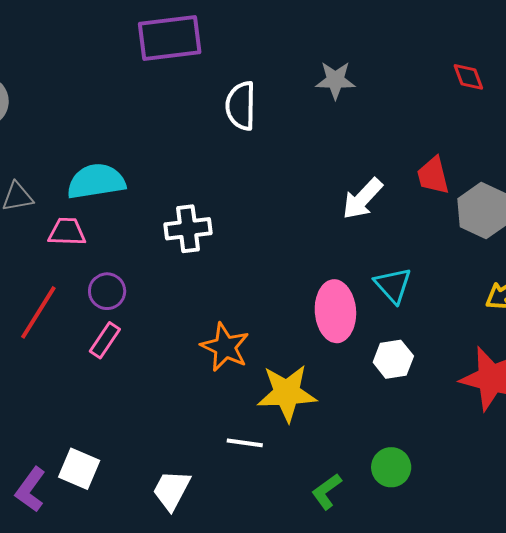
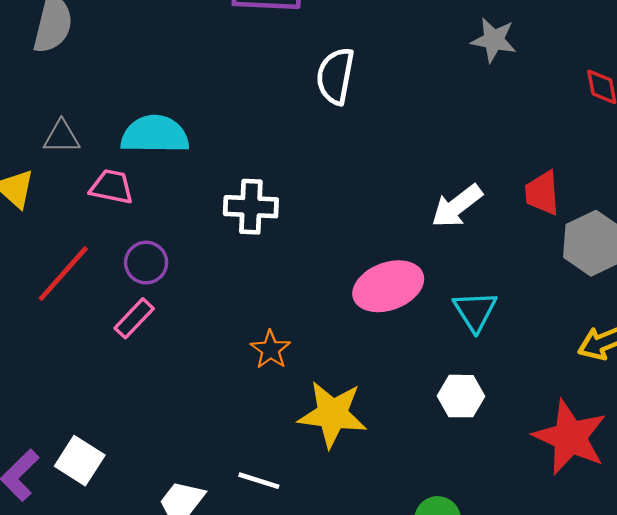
gray star: (335, 80) -> (494, 40), moved
pink ellipse: (335, 311) -> (388, 286), moved, turned 64
orange star: (225, 347) -> (270, 350), size x0.7
white line: (245, 443) -> (259, 481), moved

